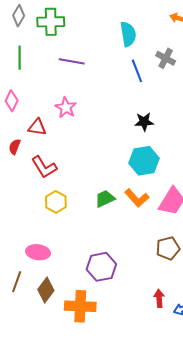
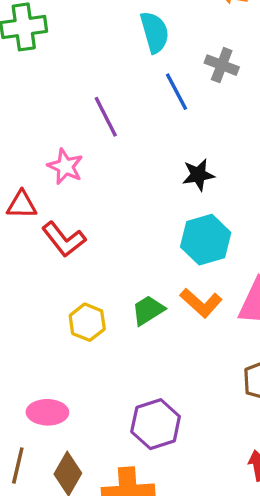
purple line: (72, 61) -> (106, 117), moved, turned 60
red L-shape: (44, 167) -> (64, 239), moved
yellow hexagon: (56, 202) -> (87, 322), moved

